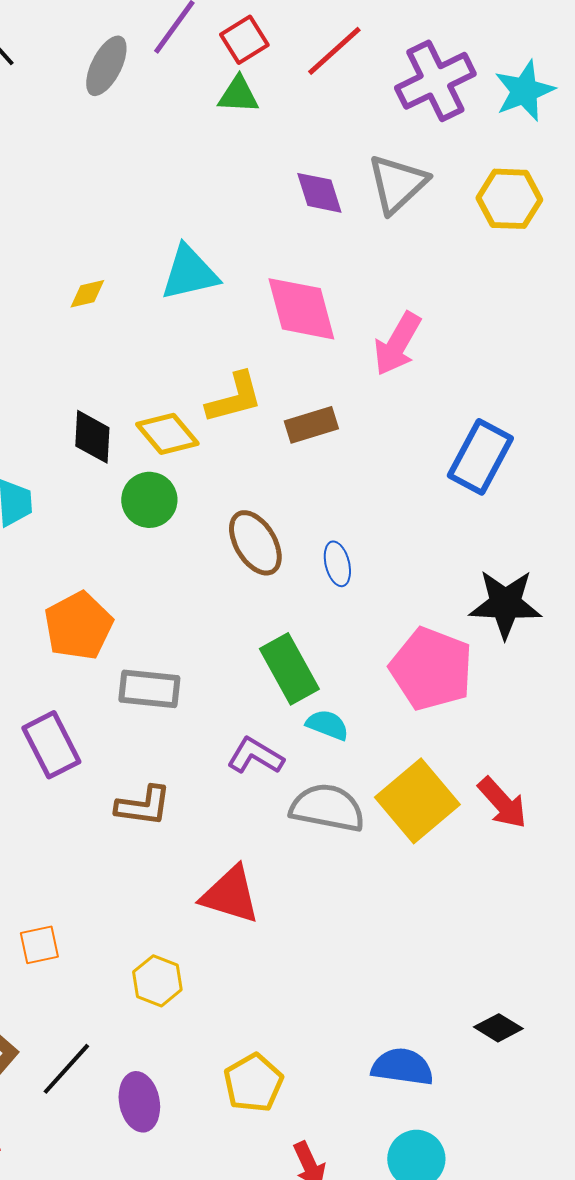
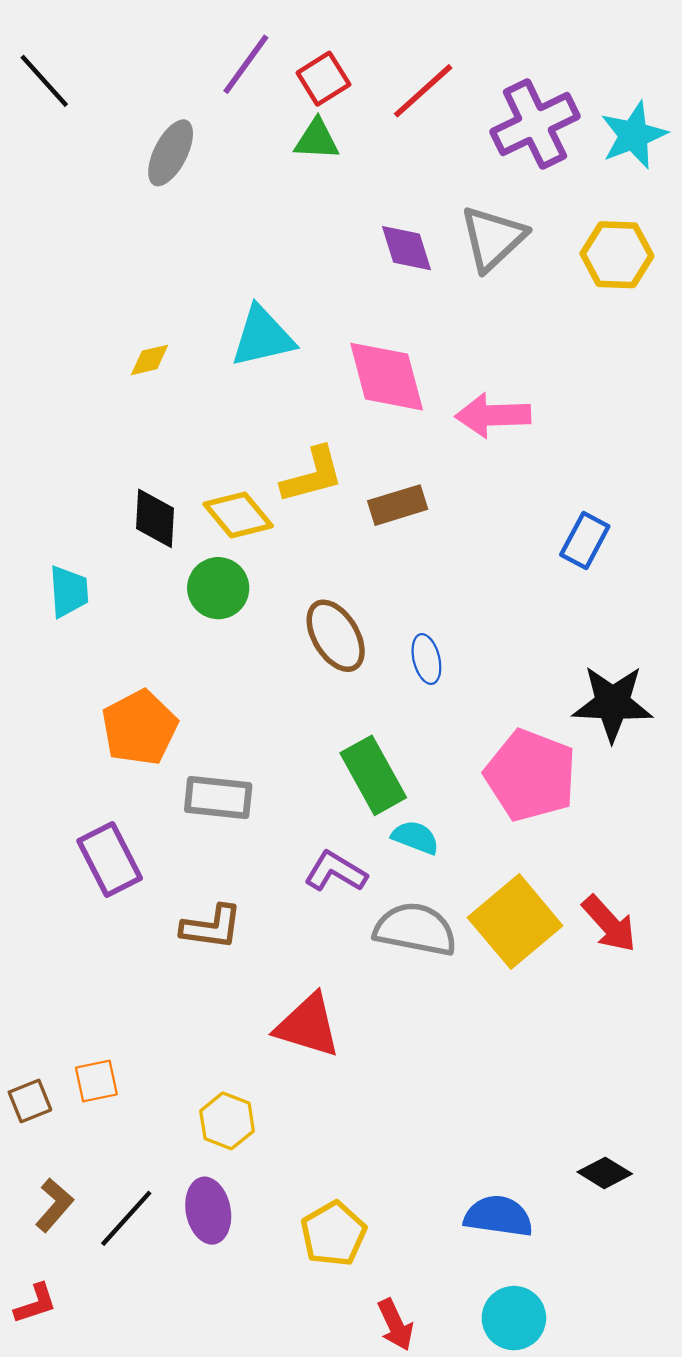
gray ellipse: (106, 66) -> (171, 153), moved
pink arrow: (397, 344) -> (493, 415), turned 58
blue rectangle: (480, 457) -> (585, 541), size x0.7
purple ellipse: (139, 1102) -> (208, 1211), moved

